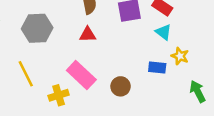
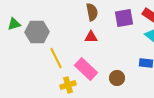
gray hexagon: (37, 28) -> (37, 32), moved
yellow line: (26, 74) -> (56, 58), moved

